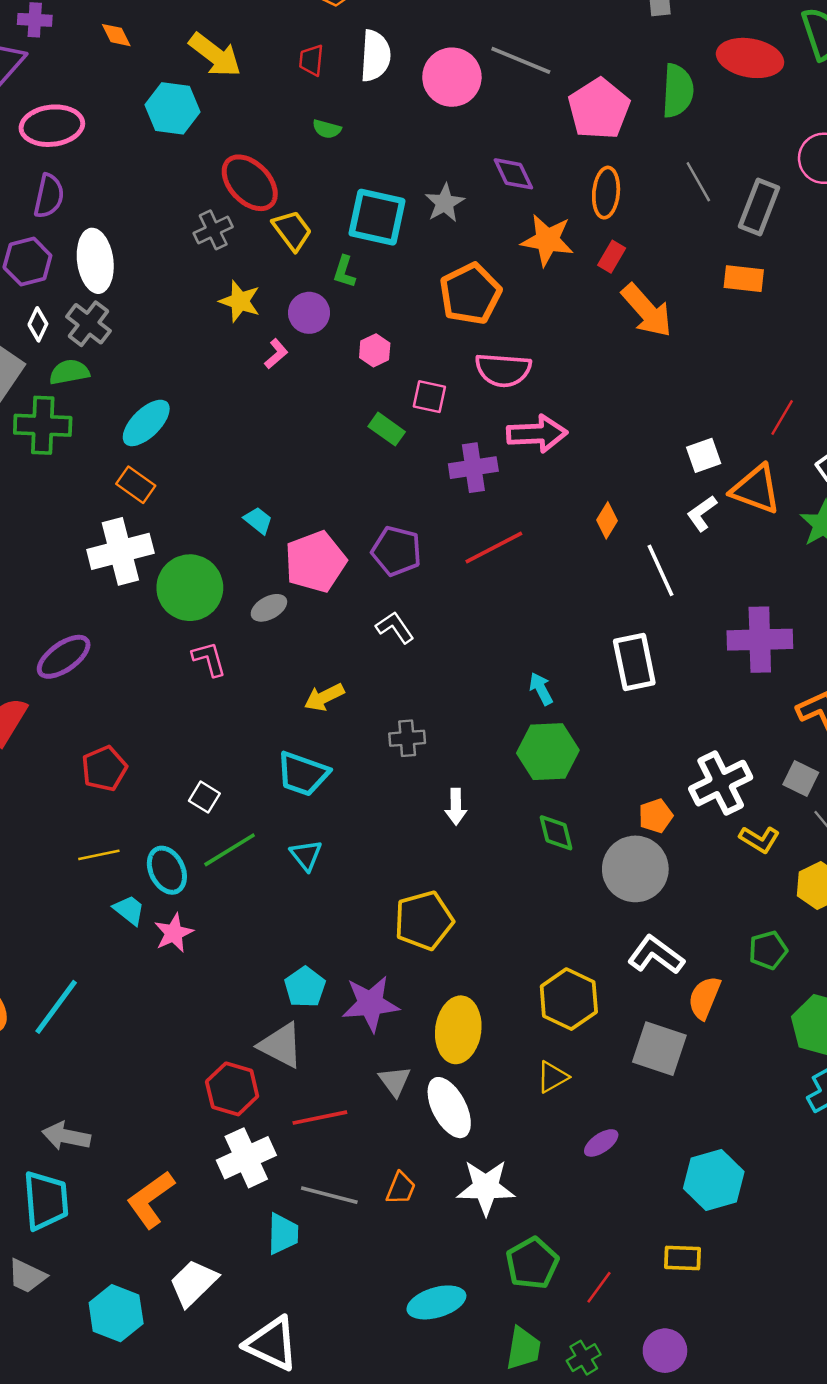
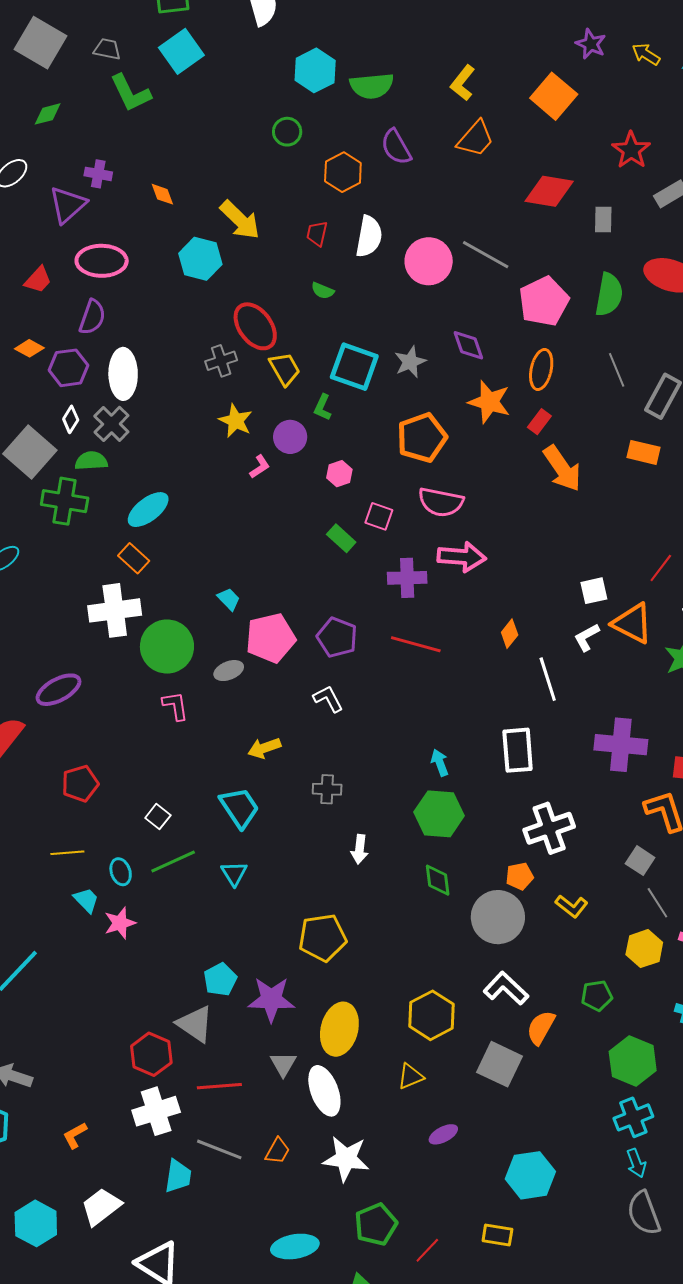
red line: (494, 548) -> (416, 644), turned 36
cyan trapezoid: (303, 774) -> (239, 808), turned -150
white cross: (721, 783) -> (549, 828), moved
yellow L-shape: (759, 839) -> (572, 906), moved
cyan ellipse: (167, 870) -> (121, 872), size x0.7
orange L-shape: (151, 1199) -> (75, 1135), size x0.6

